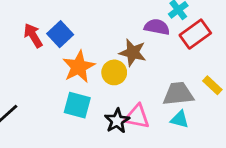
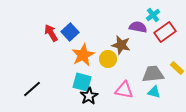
black star: (117, 121) -> (89, 96), moved

